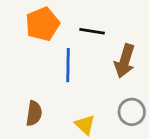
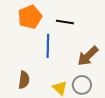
brown arrow: (125, 61) -> (88, 56), moved, turned 30
gray circle: (132, 112) -> (82, 85), moved

